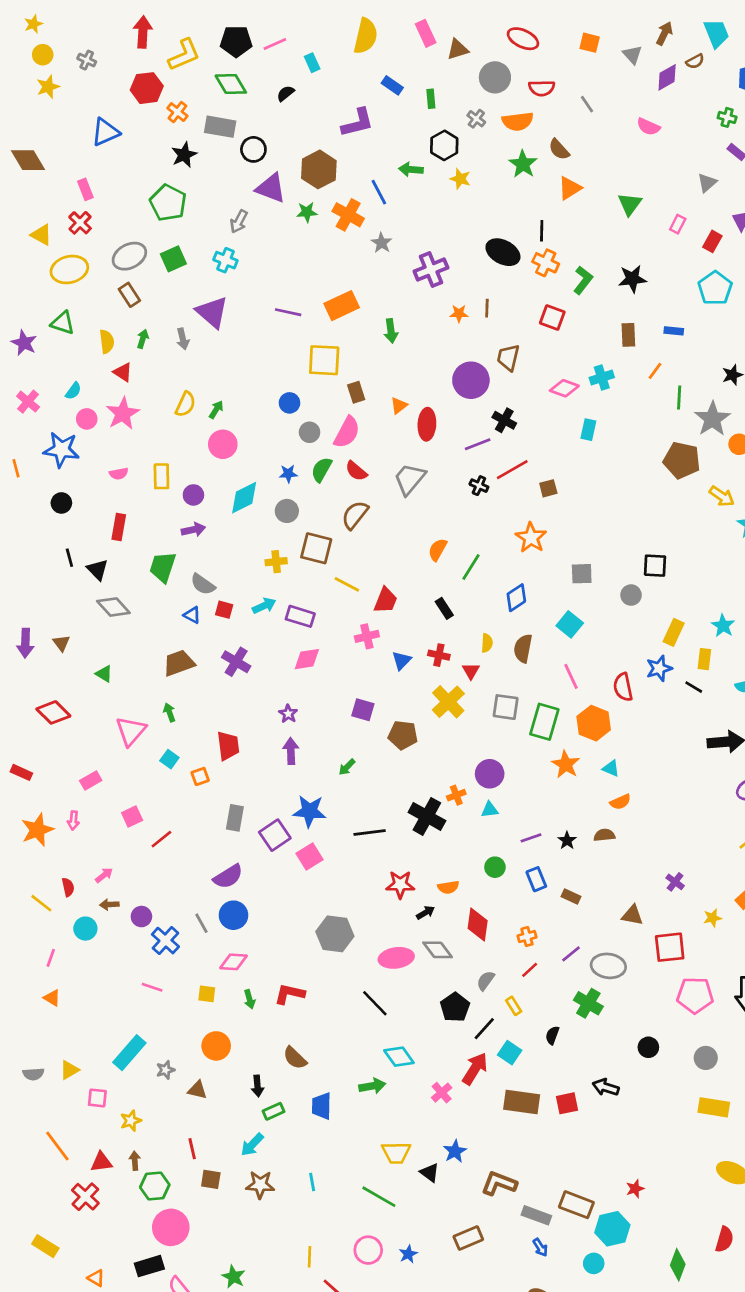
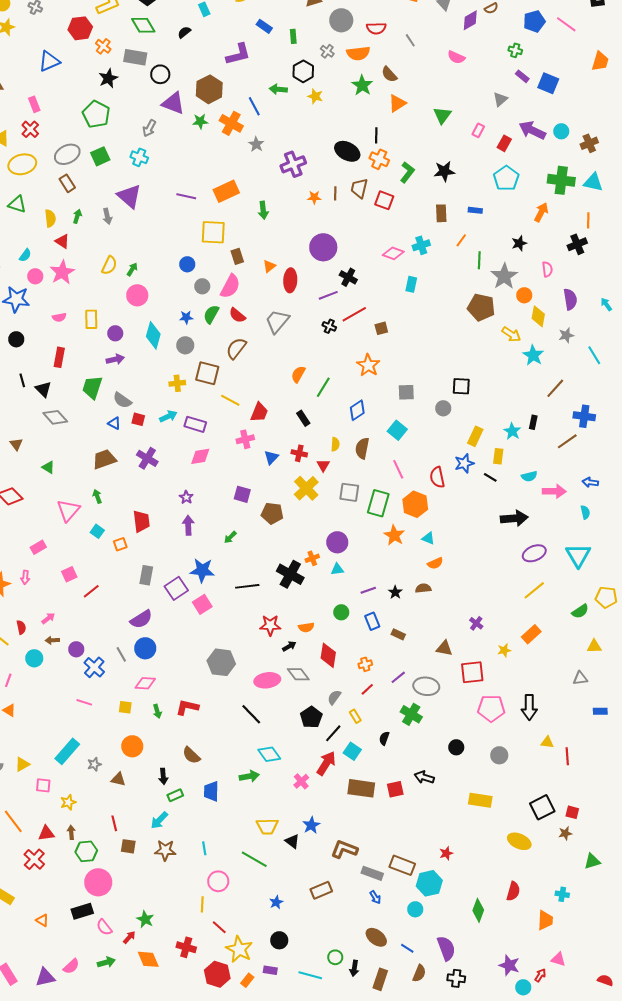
brown trapezoid: (508, 358) -> (359, 188), moved
cyan diamond: (244, 498) -> (153, 335), turned -48
yellow rectangle: (714, 1107) -> (480, 800), moved
pink circle: (368, 1250) -> (218, 881), moved

